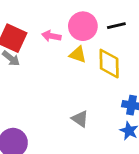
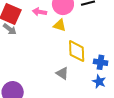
yellow diamond: (109, 64) -> (77, 51), moved

